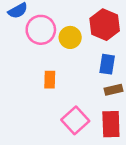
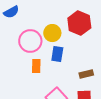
pink circle: (41, 30) -> (30, 41), moved
blue rectangle: (107, 64) -> (57, 54), moved

